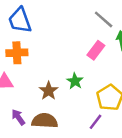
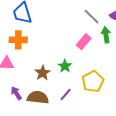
purple line: (95, 122) -> (66, 95), moved

